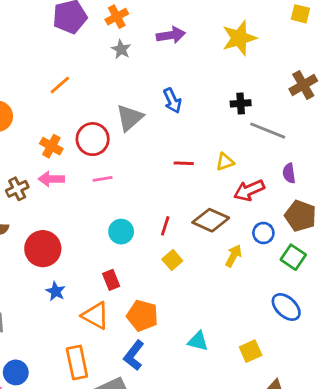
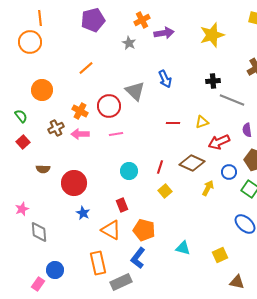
orange cross: (117, 17) -> (142, 20), moved
gray triangle: (130, 118) -> (135, 91), turned -35
brown cross: (17, 189) -> (56, 128), moved

